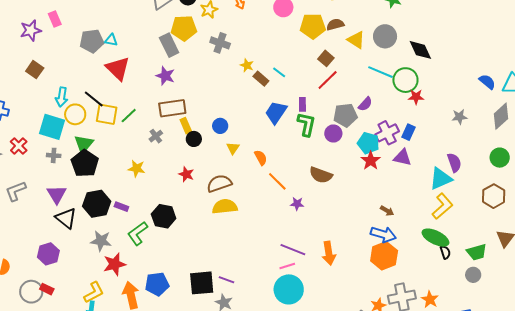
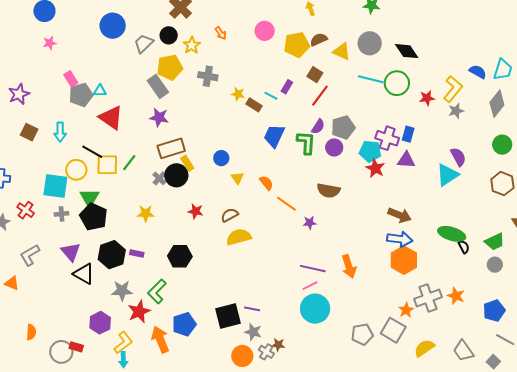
pink rectangle: (55, 19) -> (71, 79), moved
cyan arrow: (62, 97) -> (60, 132), moved
red star: (416, 97) -> (427, 98), moved
purple rectangle: (302, 104) -> (287, 87), moved, turned 40
purple semicircle: (365, 104) -> (318, 127), moved
purple cross: (387, 133) -> (387, 138), turned -35
black circle: (194, 139) -> (176, 175), moved, size x1.5
brown semicircle: (219, 183) -> (230, 215), size x0.7
yellow L-shape: (442, 206) -> (453, 89), moved
brown arrow: (387, 211) -> (400, 215), size x1.6
green L-shape: (138, 233) -> (157, 291), moved
purple hexagon: (48, 254) -> (100, 323), moved

